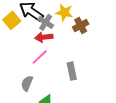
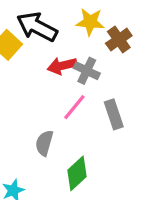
gray cross: (46, 22) -> (87, 71), moved
pink line: (40, 57) -> (74, 107), moved

